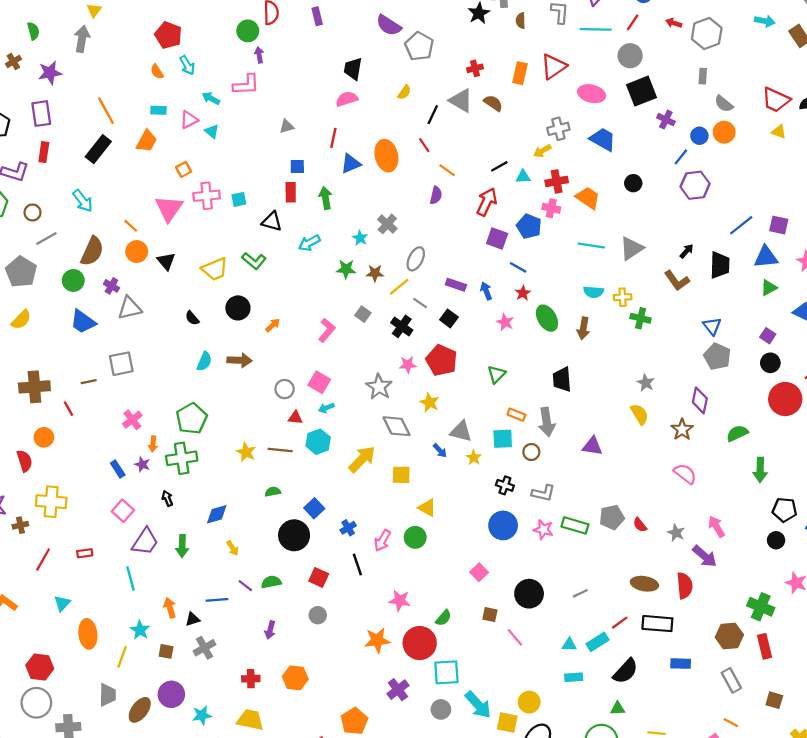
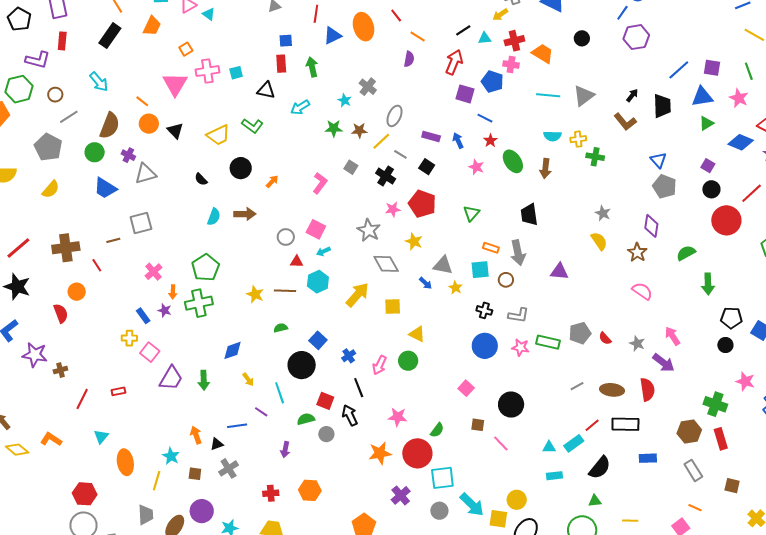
black arrow: (167, 498) -> (350, 415), moved, size x1.5
yellow cross: (51, 502) -> (129, 338), moved, size x0.6
cyan line: (130, 578) -> (280, 393), moved
green semicircle: (271, 582) -> (306, 419), moved
gray line: (580, 593) -> (577, 386), moved

